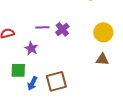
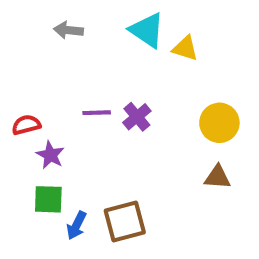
purple star: (31, 48) -> (50, 155), moved

